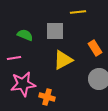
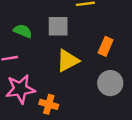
orange rectangle: (95, 48) -> (106, 46), turned 56

